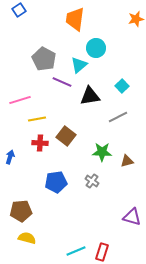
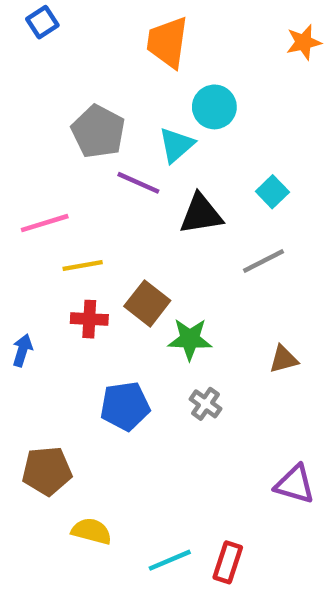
green star: (102, 152) -> (190, 339), moved
yellow semicircle: (27, 238) -> (92, 531), moved

